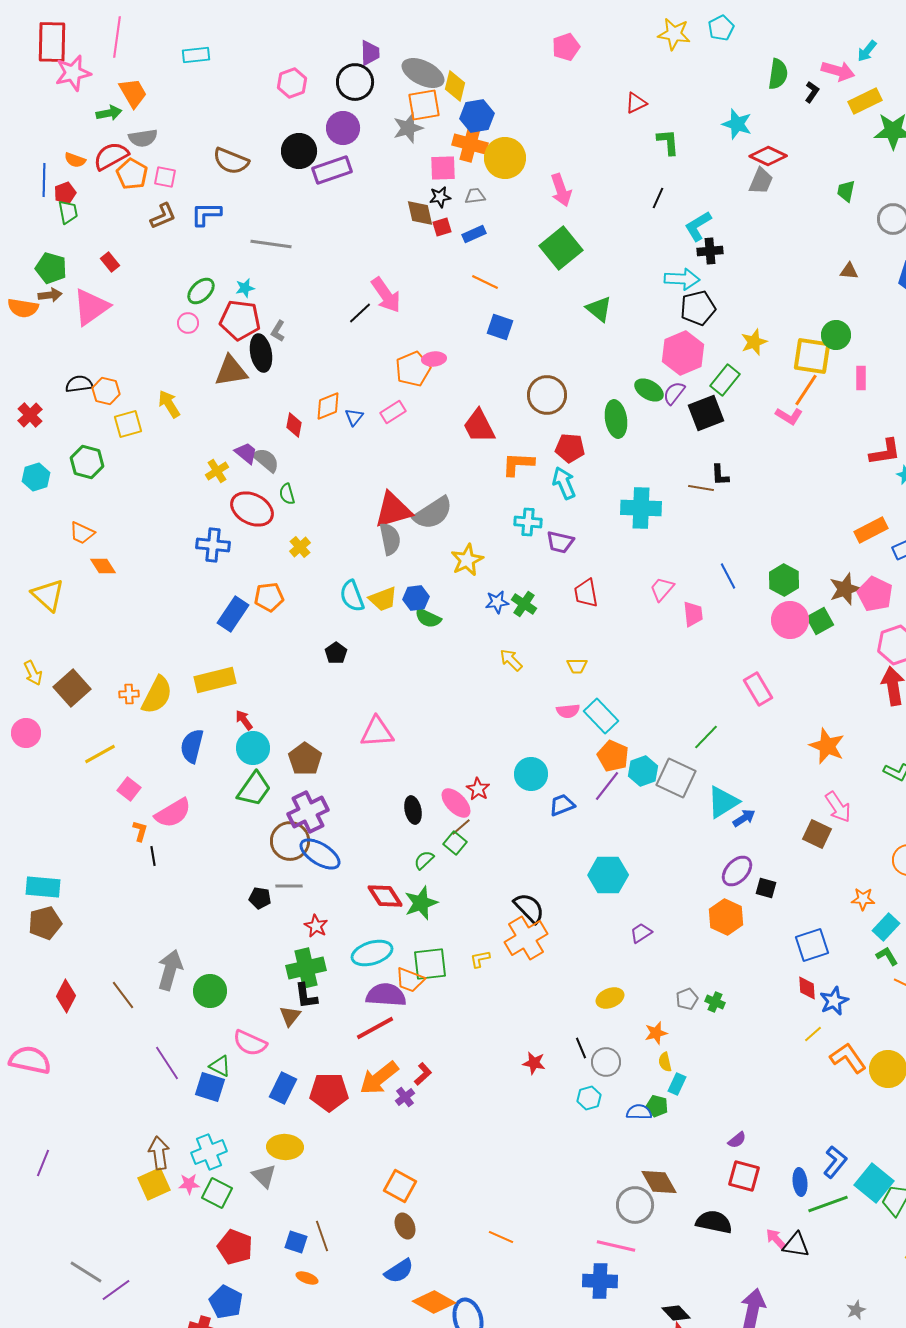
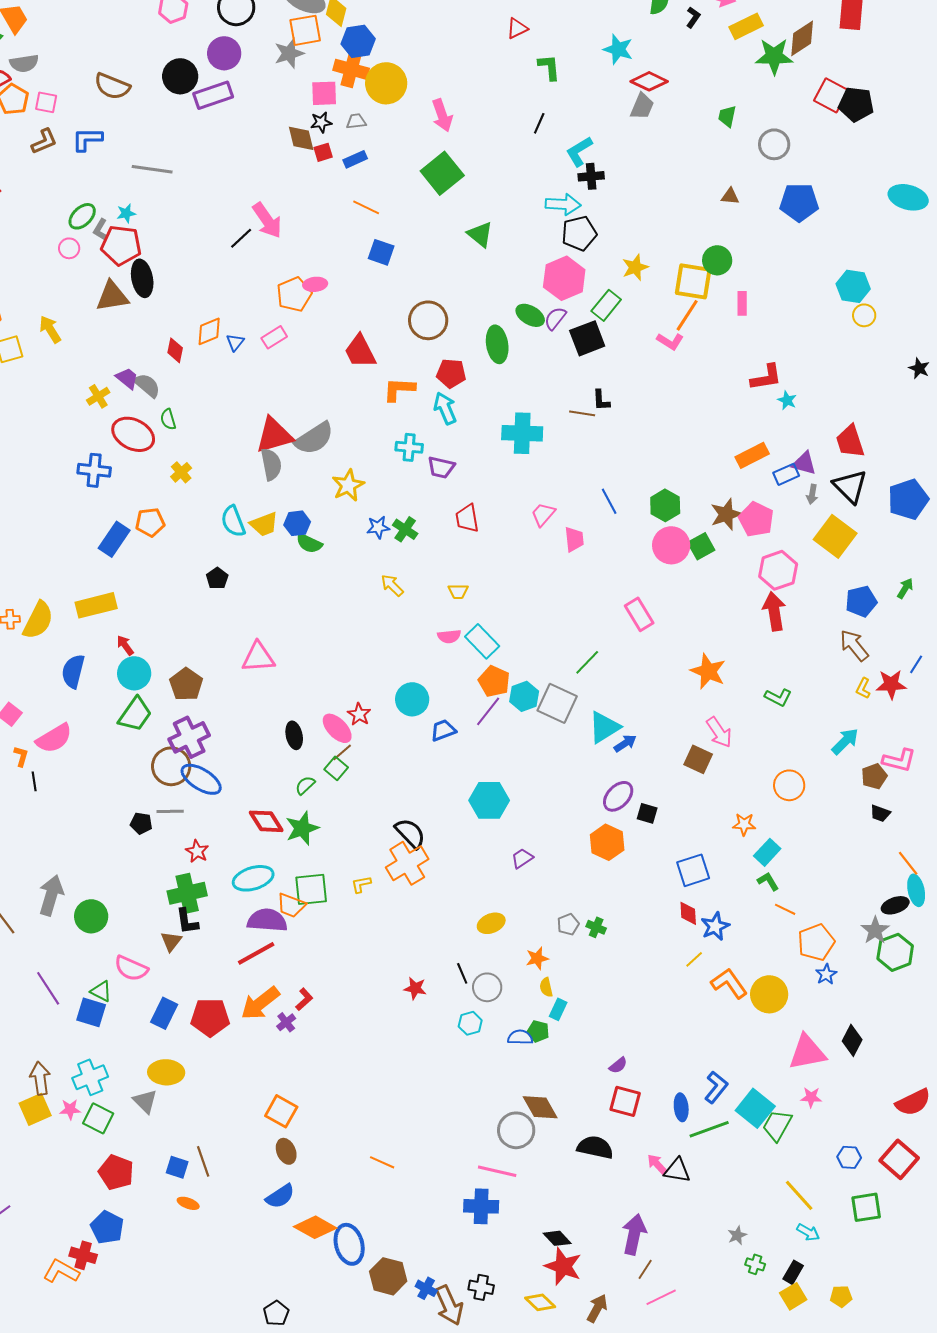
gray L-shape: (278, 331) -> (100, 229), moved

